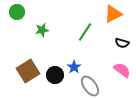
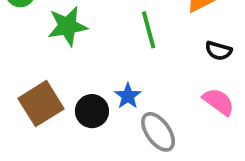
green star: (42, 30) -> (67, 26), size x1.5
green line: (85, 32) -> (149, 30), turned -48

